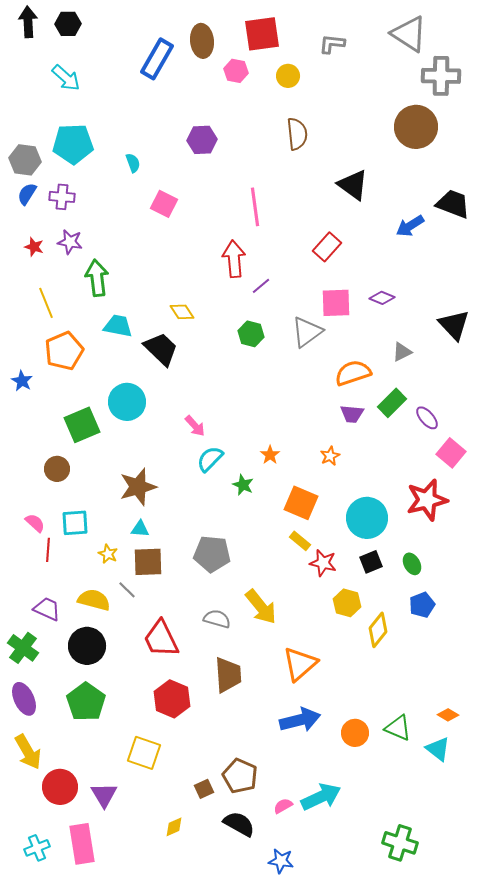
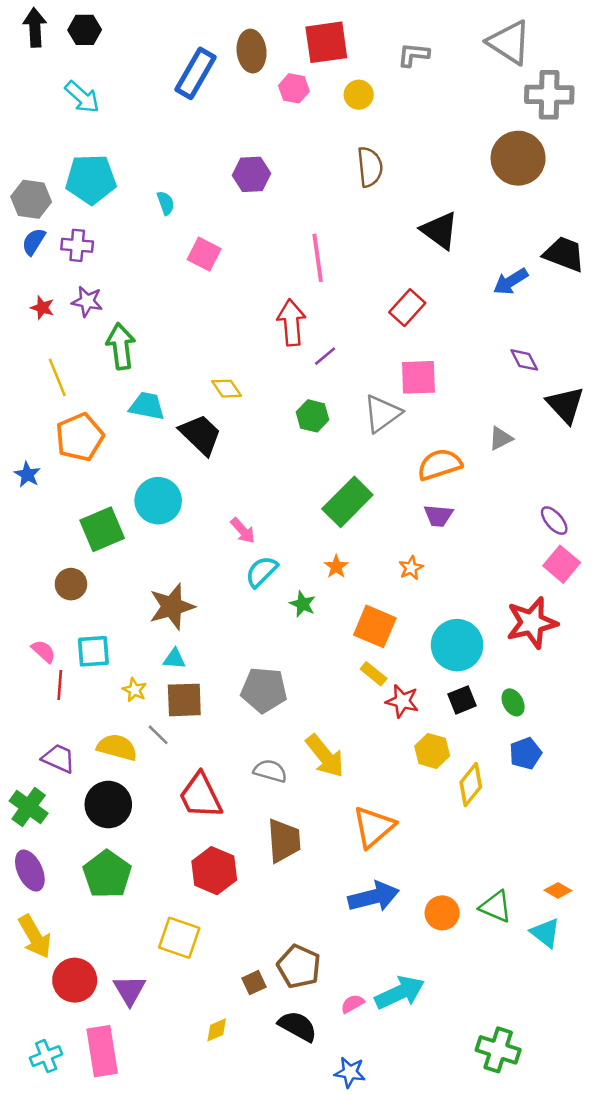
purple diamond: (382, 298) -> (524, 360), moved, turned 40
green rectangle: (392, 403) -> (347, 502), moved, size x1.4
purple ellipse: (427, 418) -> (554, 521), moved

